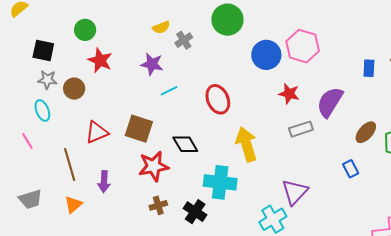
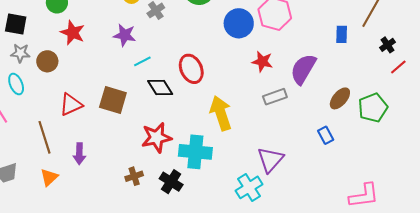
black diamond: (185, 144) -> (160, 88), moved
red star: (154, 166) -> (157, 137), moved

